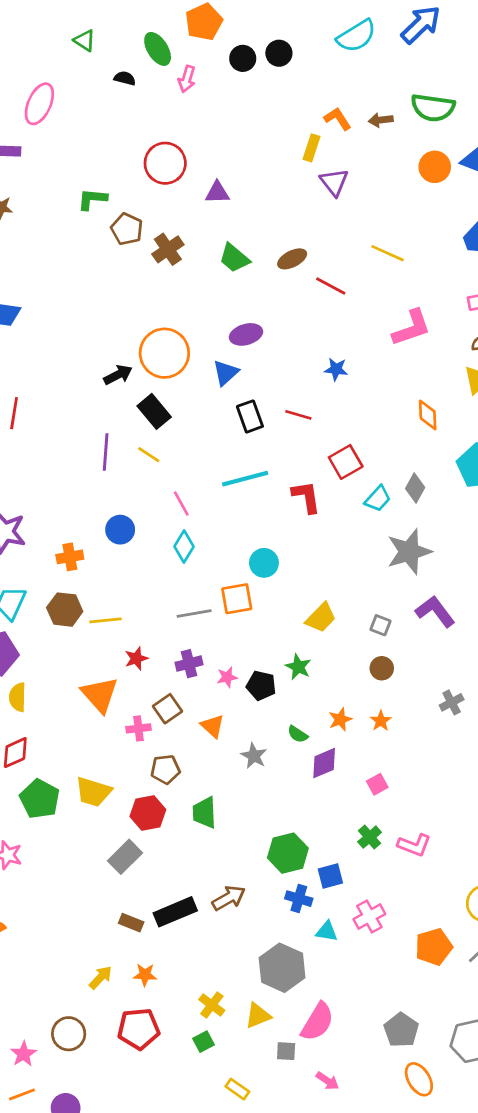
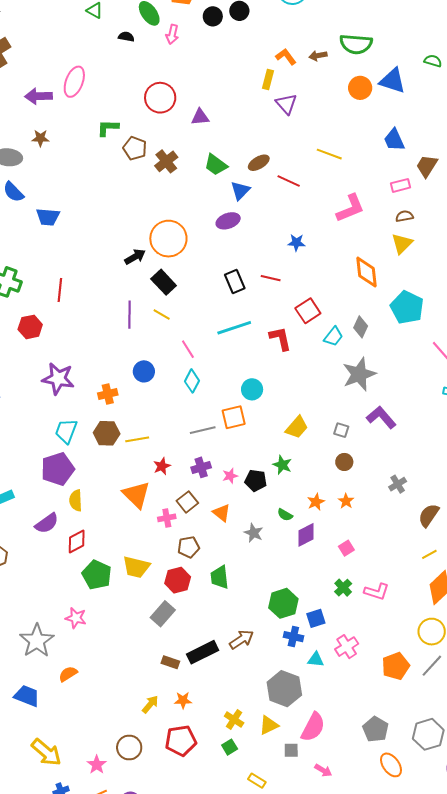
pink ellipse: (39, 104) -> (74, 82), moved
blue triangle: (226, 373) -> (240, 191), moved
orange diamond: (428, 415) -> (367, 272), size x1.4

